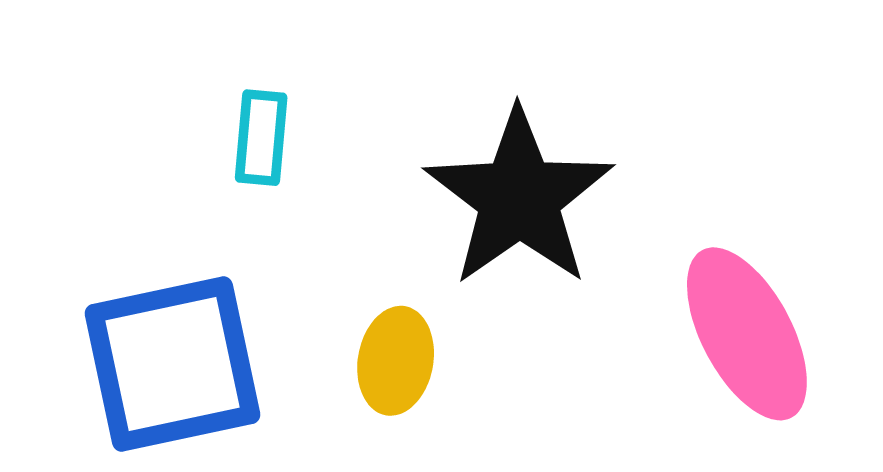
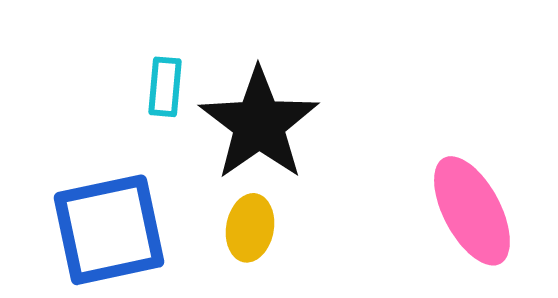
black star: (519, 198) -> (259, 124), moved

